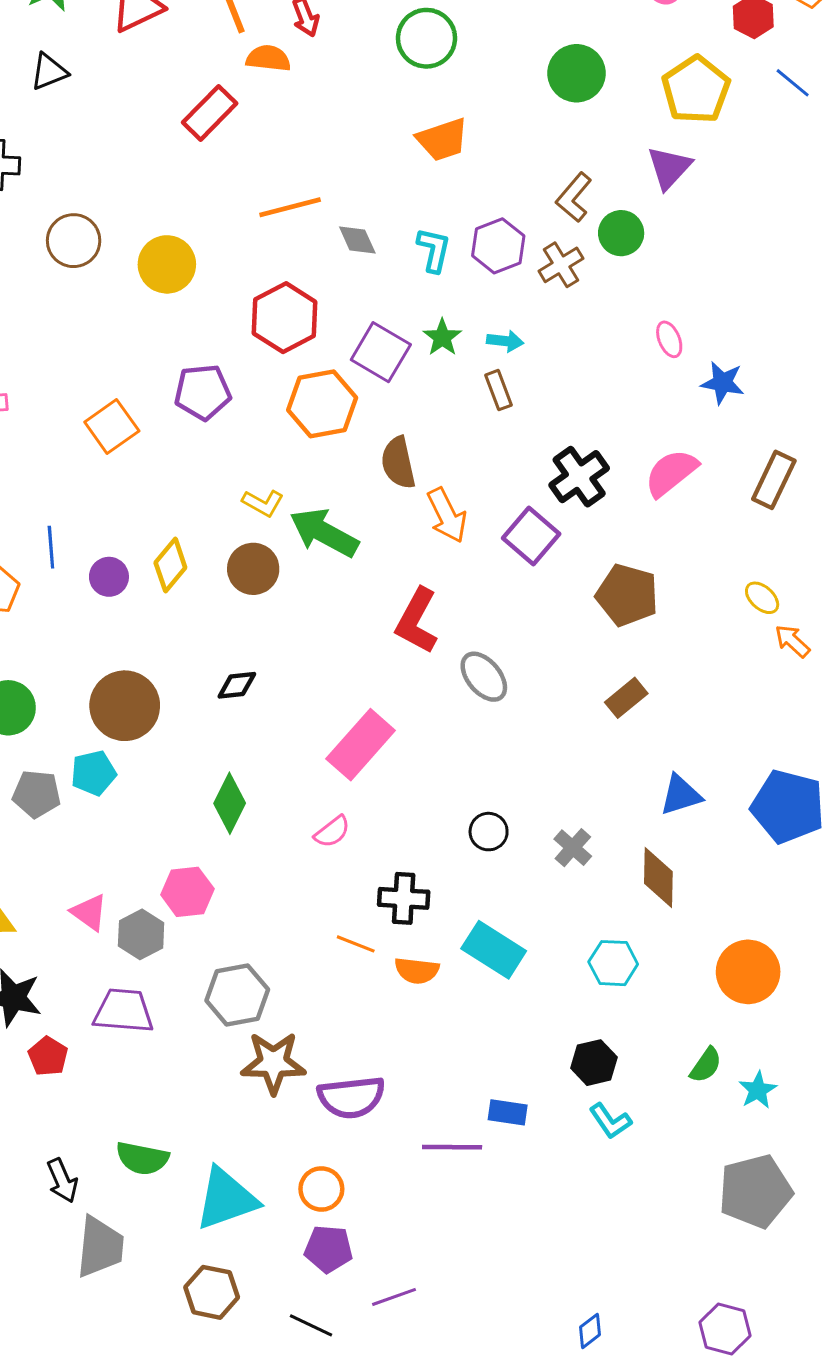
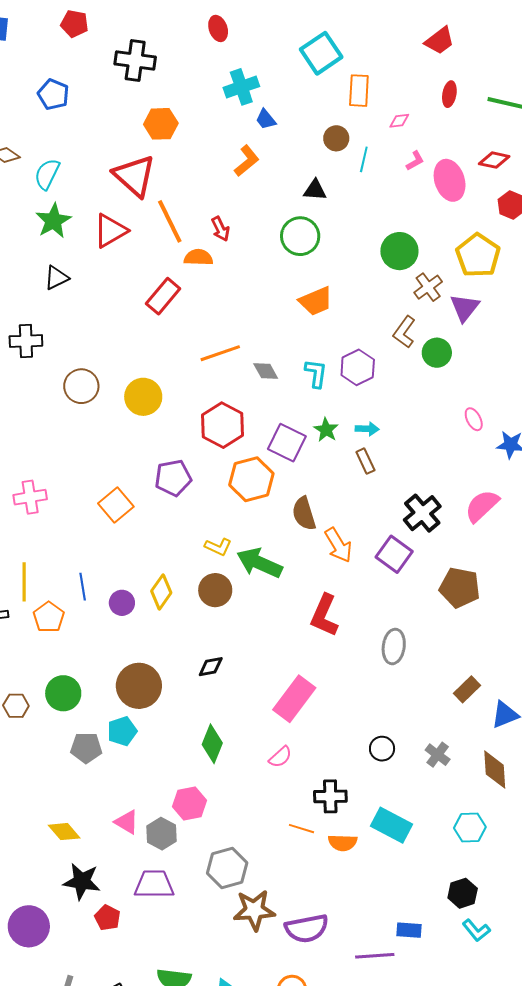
brown cross: (561, 265) -> (428, 287), moved
gray ellipse: (484, 677) -> (394, 647), moved, turned 52
brown rectangle: (626, 698) -> (467, 689), moved

